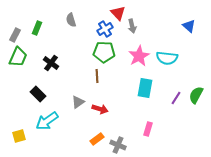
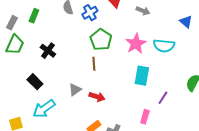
gray arrow: (132, 26) -> (143, 11), moved, turned -56
blue triangle: (189, 26) -> (186, 22), moved
blue cross: (105, 29) -> (90, 13), moved
green pentagon: (104, 52) -> (101, 40), turned 30
purple line: (176, 98) -> (163, 98), moved

